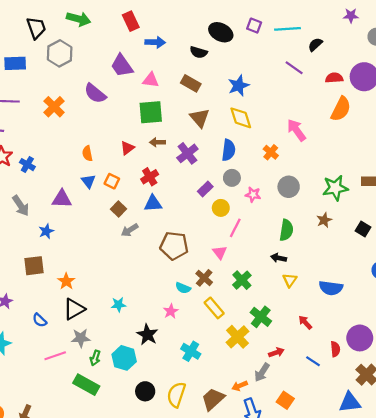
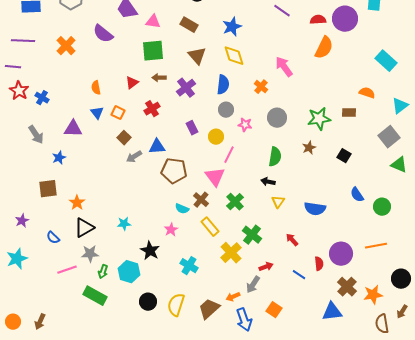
purple rectangle: (205, 189) -> (192, 128), moved, turned -72
blue triangle: (153, 203) -> (157, 147), moved
pink triangle: (220, 252) -> (215, 177), size x1.5

